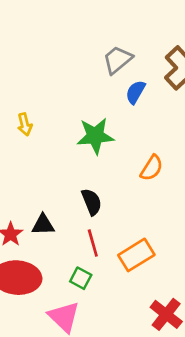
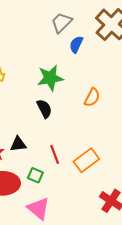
black semicircle: (92, 202) -> (44, 109), moved
green square: (81, 278) -> (35, 175), moved

